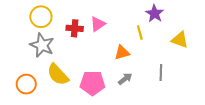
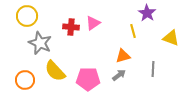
yellow circle: (41, 17) -> (27, 16), moved
orange triangle: (122, 52) -> (123, 56), moved

